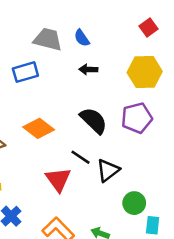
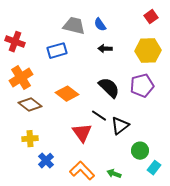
cyan rectangle: (153, 225) -> (154, 168), turned 32

